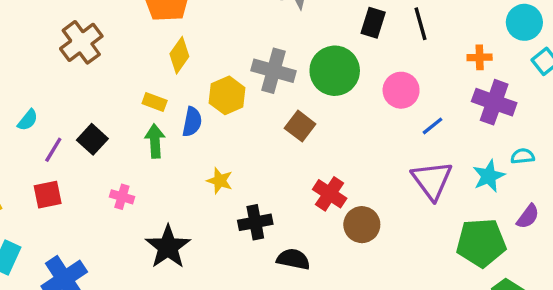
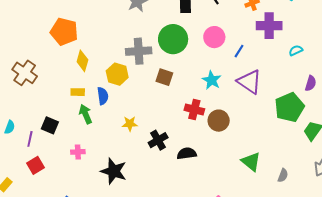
cyan star: (489, 176) -> (212, 80), moved

